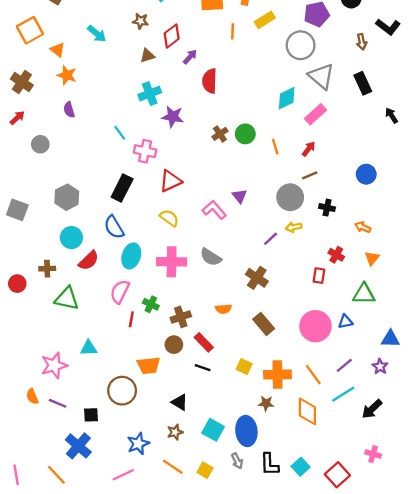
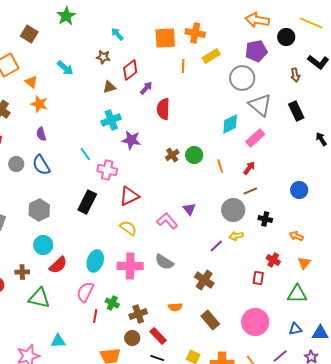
blue semicircle: (114, 227) -> (41, 165), moved
blue triangle: (345, 322) -> (295, 329), moved

